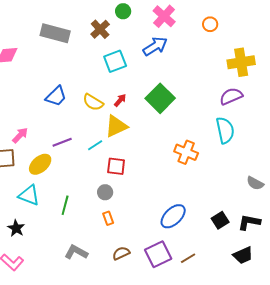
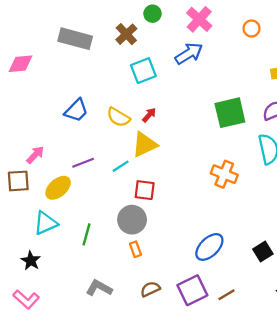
green square: (160, 98) -> (230, 113), moved, turned 32
gray circle: (105, 192) -> (132, 220), size x1.6
cyan triangle: (29, 195) -> (46, 223), turned -45

